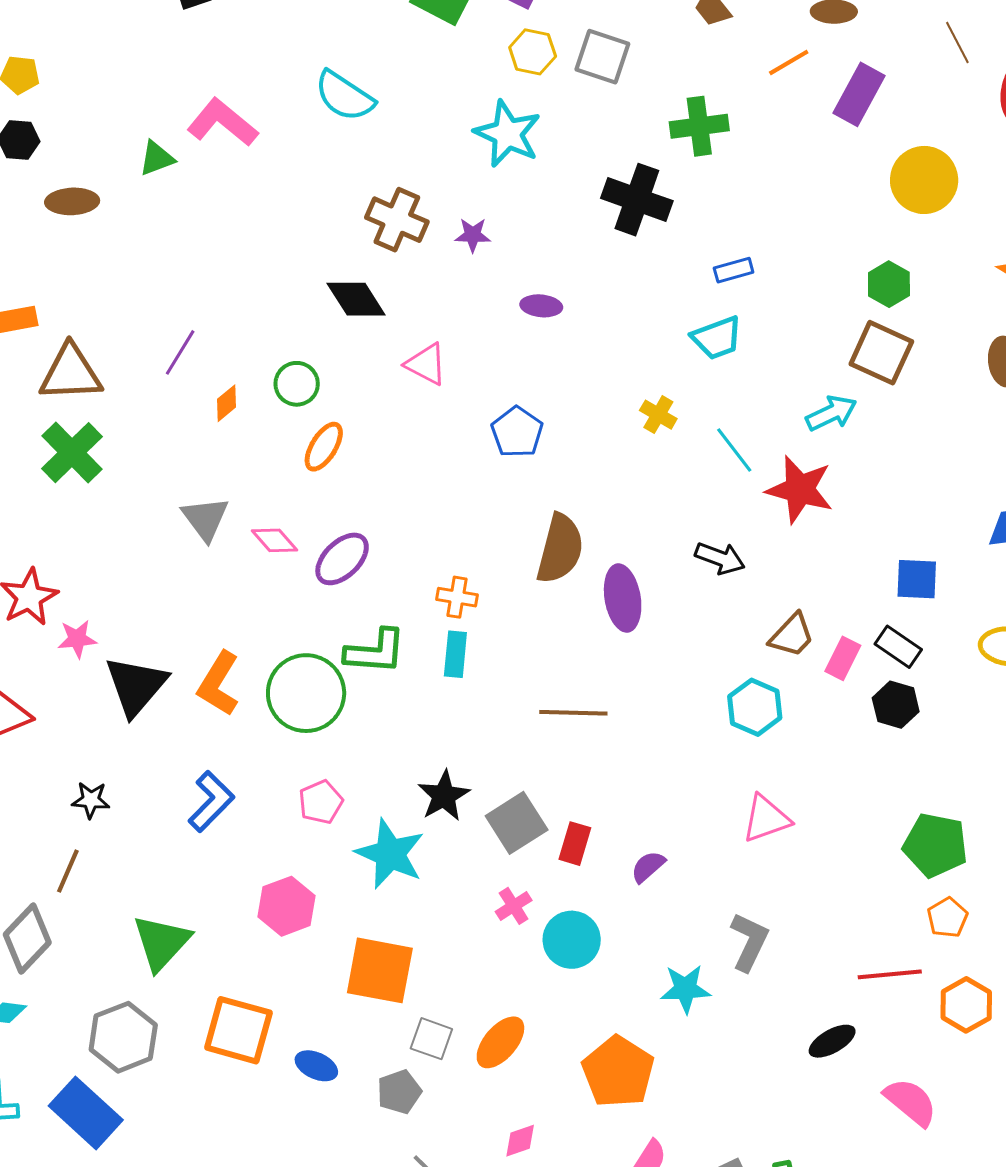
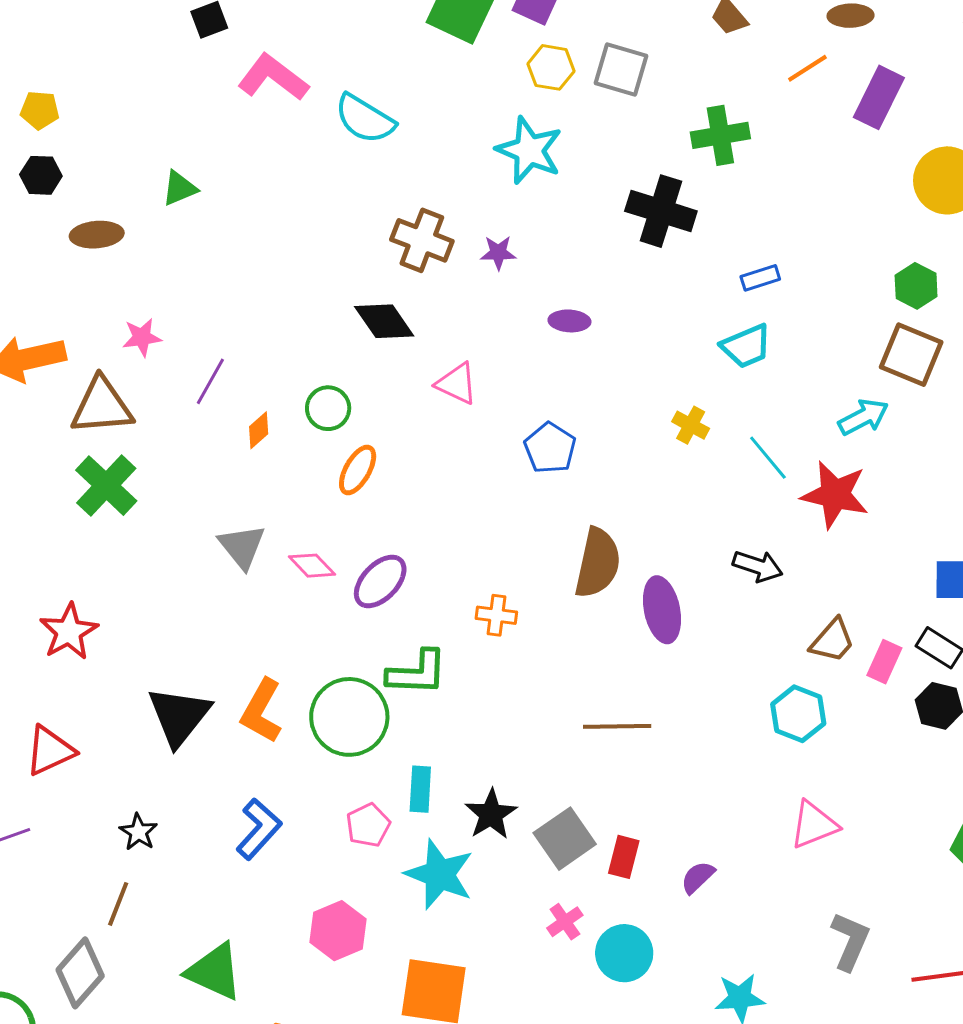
pink L-shape: (222, 122) -> (273, 77), moved
pink star: (77, 639) -> (142, 337), moved
cyan rectangle: (455, 654) -> (420, 789), moved
black star: (91, 800) -> (138, 832), turned 30
green triangle: (161, 942) -> (214, 972), turned -46
gray L-shape: (749, 942) -> (850, 941), moved

